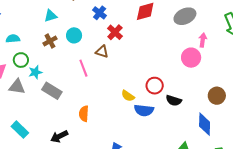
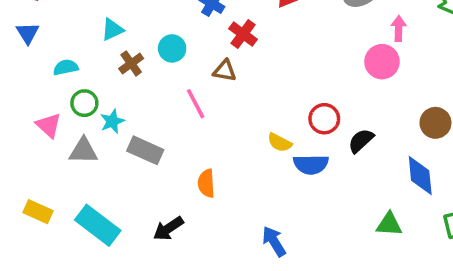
cyan triangle: (51, 16) -> (112, 30), moved
black semicircle: (174, 100) -> (361, 141), turned 126
cyan rectangle: (20, 130) -> (98, 225), size x1.4

